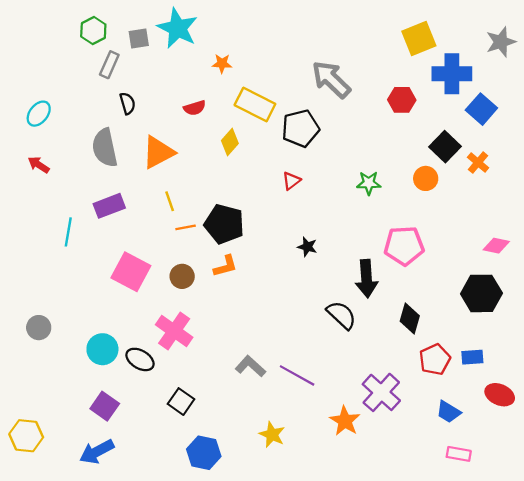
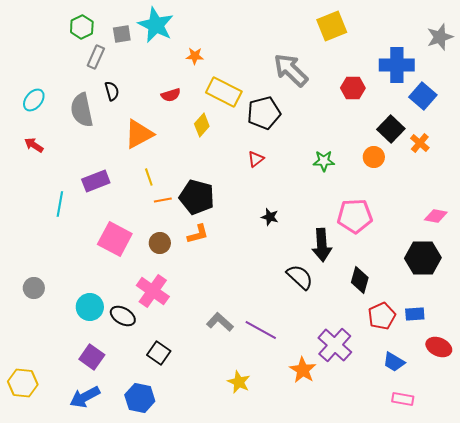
yellow square: (419, 38) -> (332, 26), moved
gray semicircle: (105, 148) -> (82, 110), moved
blue hexagon: (204, 453) -> (140, 398), moved

